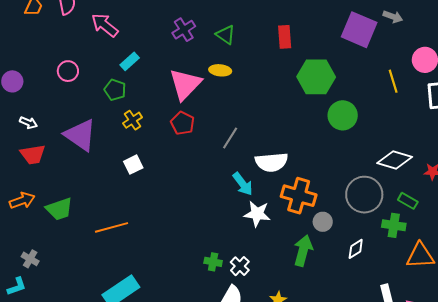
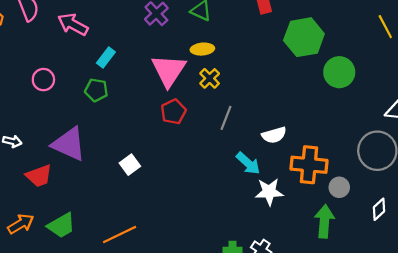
yellow cross: (133, 120) -> (210, 78), moved
red pentagon: (183, 123) -> (173, 112), turned 30
red trapezoid: (33, 154) -> (39, 176), moved
white semicircle: (271, 162) -> (274, 135), size x0.7

